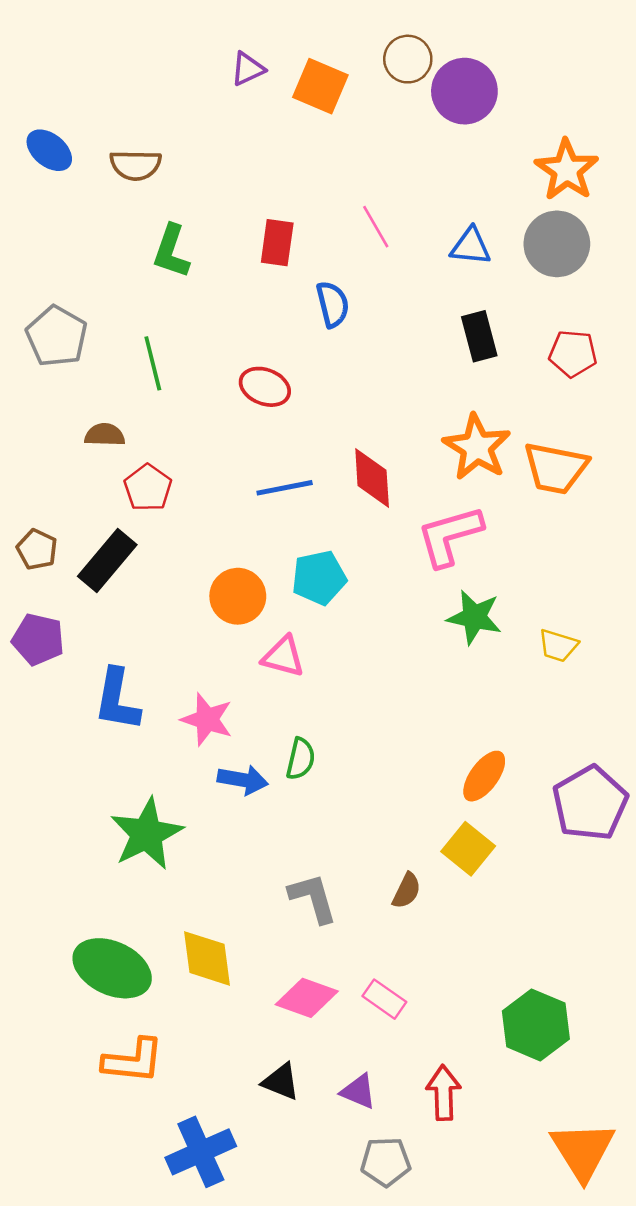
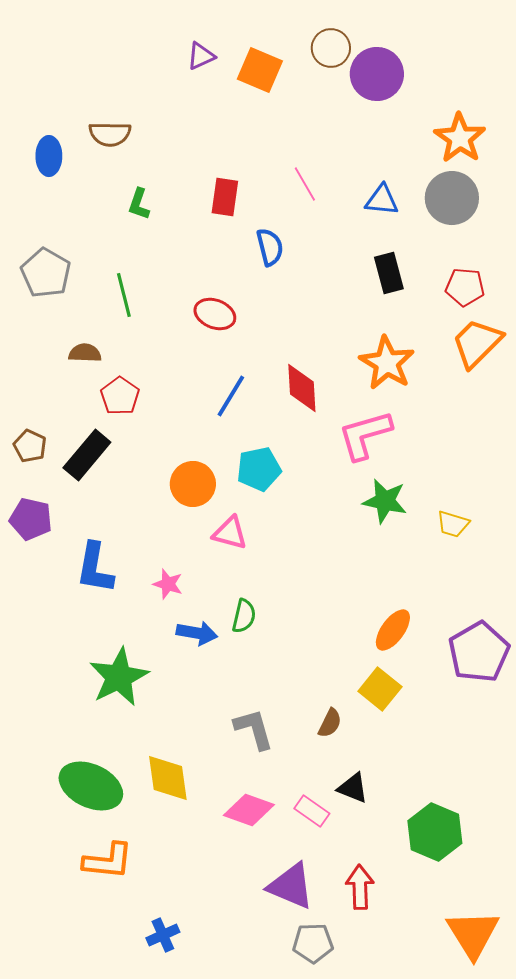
blue ellipse: (49, 150) -> (49, 156), moved, turned 51
green L-shape: (171, 251) -> (139, 204), size x0.7
orange trapezoid: (556, 468) -> (477, 343), moved, turned 124
blue line: (285, 488) -> (231, 396), turned -48
pink star: (207, 719) -> (168, 584), size x0.7
black triangle: (281, 1082) -> (353, 788), moved
purple triangle: (359, 1091) -> (291, 886), size x1.6
blue cross: (201, 1152) -> (163, 935), size x0.6

